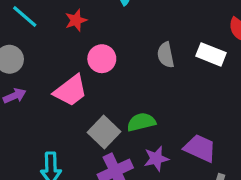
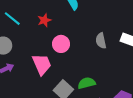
pink trapezoid: (71, 91) -> (42, 64), turned -75

